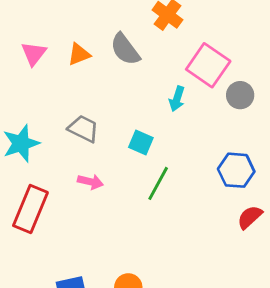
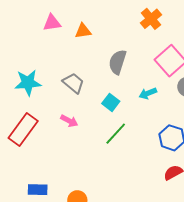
gray semicircle: (125, 49) -> (117, 62), moved, turned 40
pink triangle: (34, 54) -> (52, 23), turned 30
cyan arrow: (177, 99) -> (148, 93), moved, turned 36

